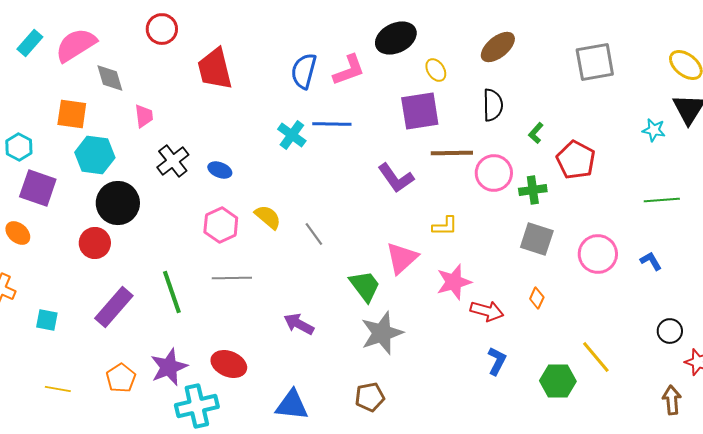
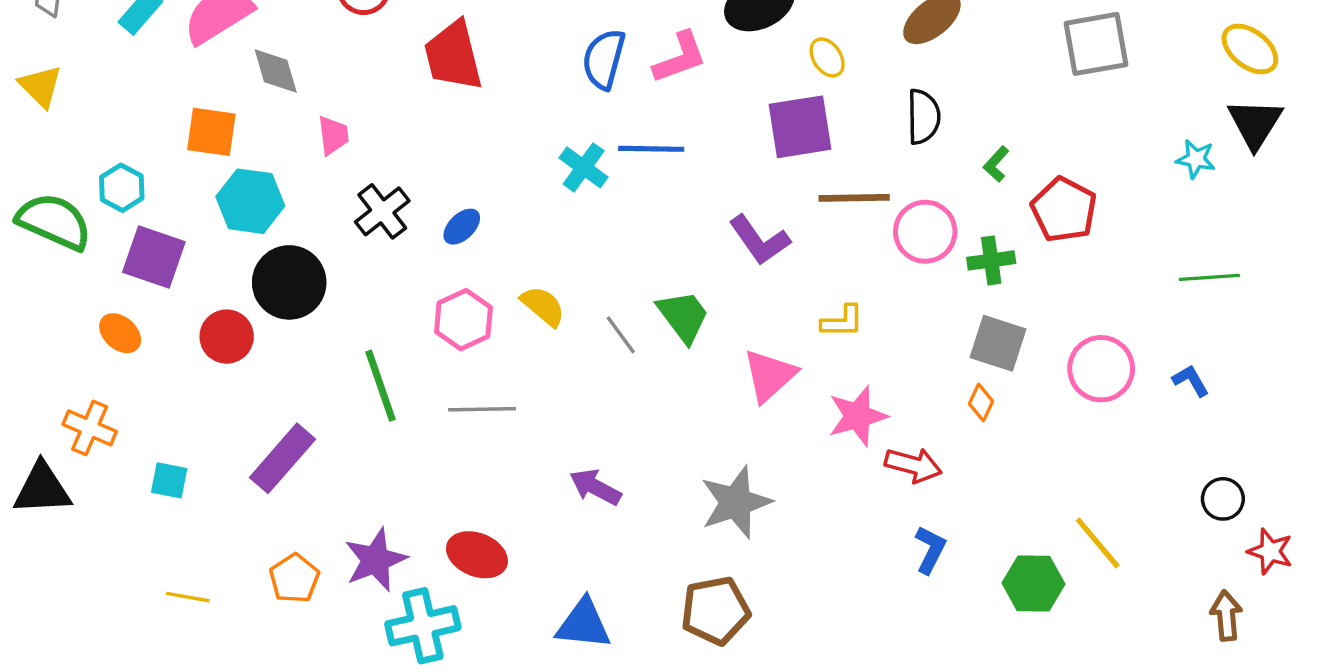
blue ellipse: (220, 170) -> (462, 227), turned -65
red circle: (95, 243) -> (227, 337), moved
green trapezoid: (365, 286) -> (683, 316), moved
green line: (172, 292) -> (381, 386), moved
orange diamond: (537, 298) -> (981, 403), moved
brown pentagon: (370, 397) -> (715, 611), size x1.4

